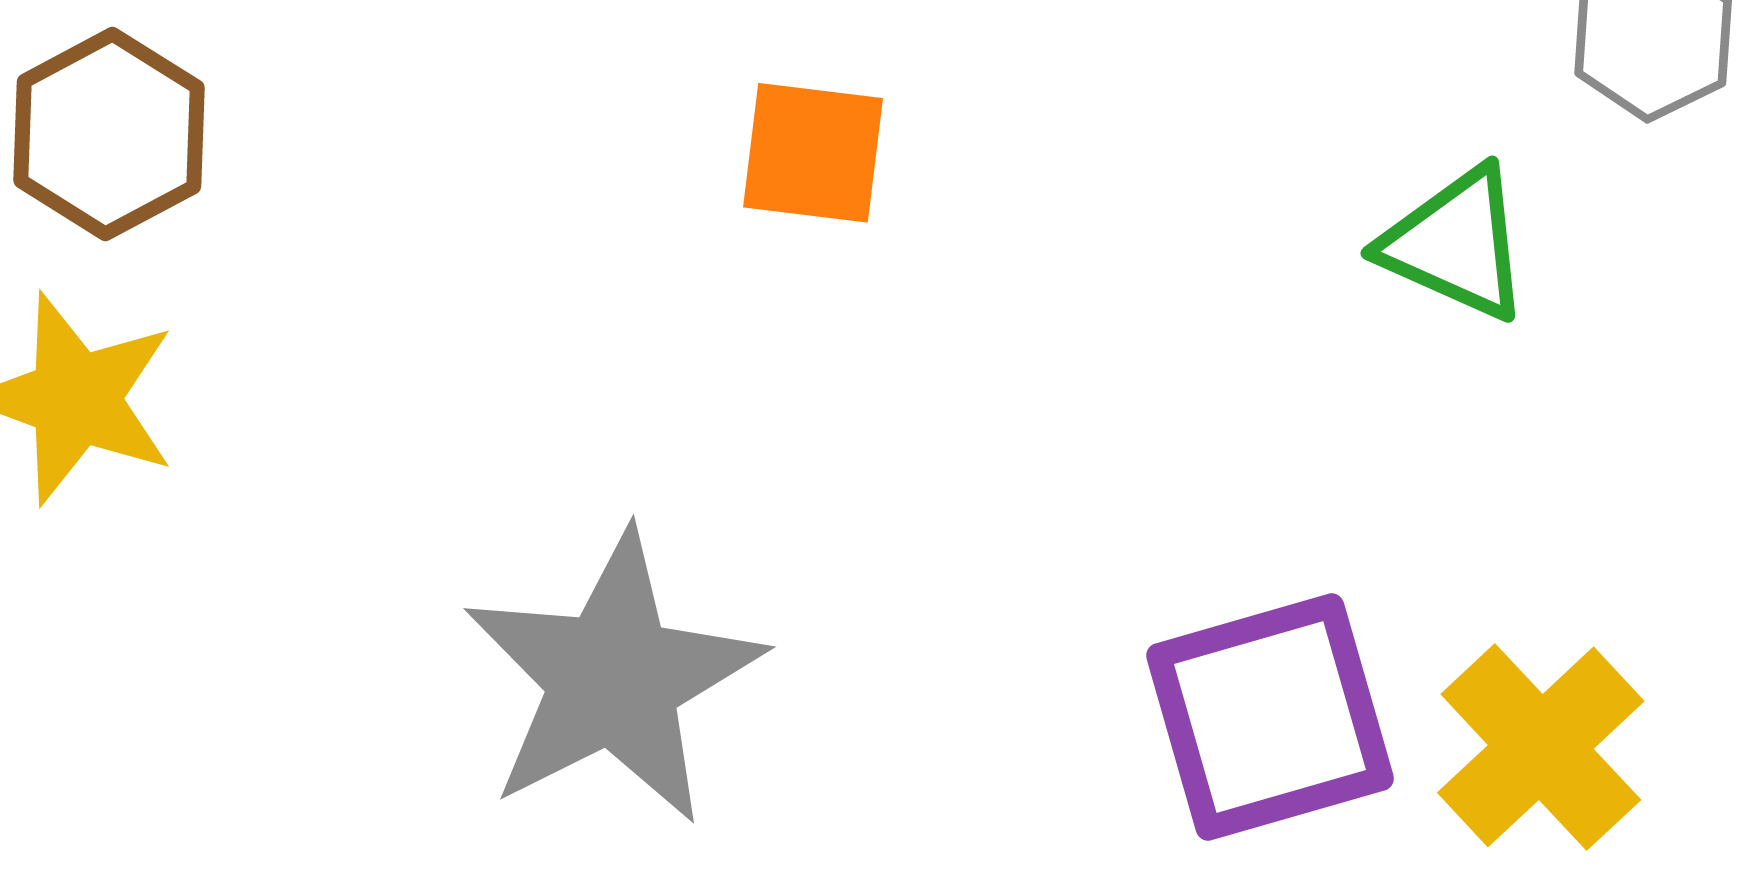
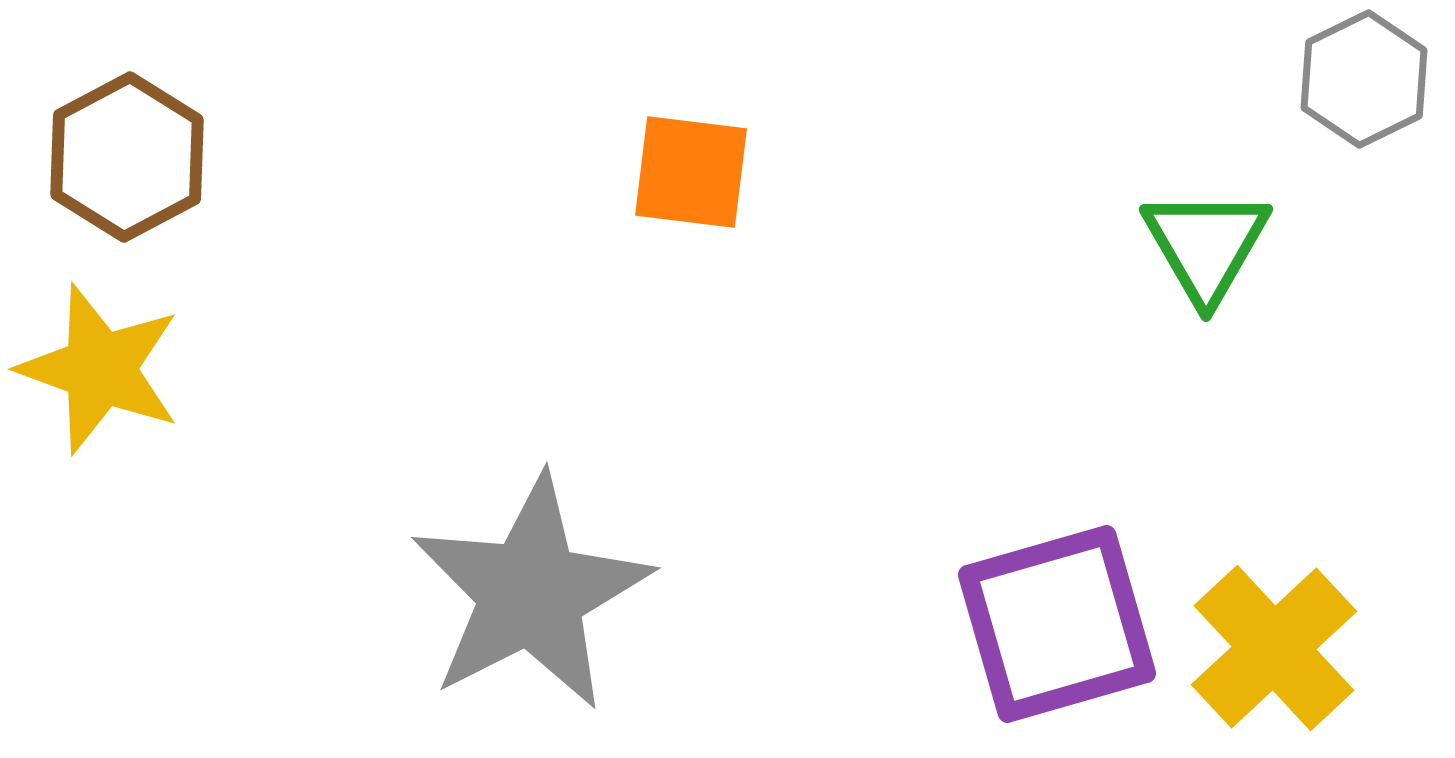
green triangle: (1456, 244) -> (1206, 245), turned 36

